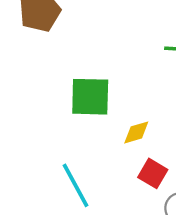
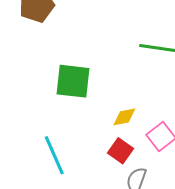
yellow diamond: (136, 132) -> (124, 117), moved

